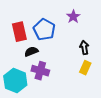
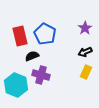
purple star: (73, 17) -> (85, 28), moved
black arrow: (84, 48) -> (85, 52), turned -104

